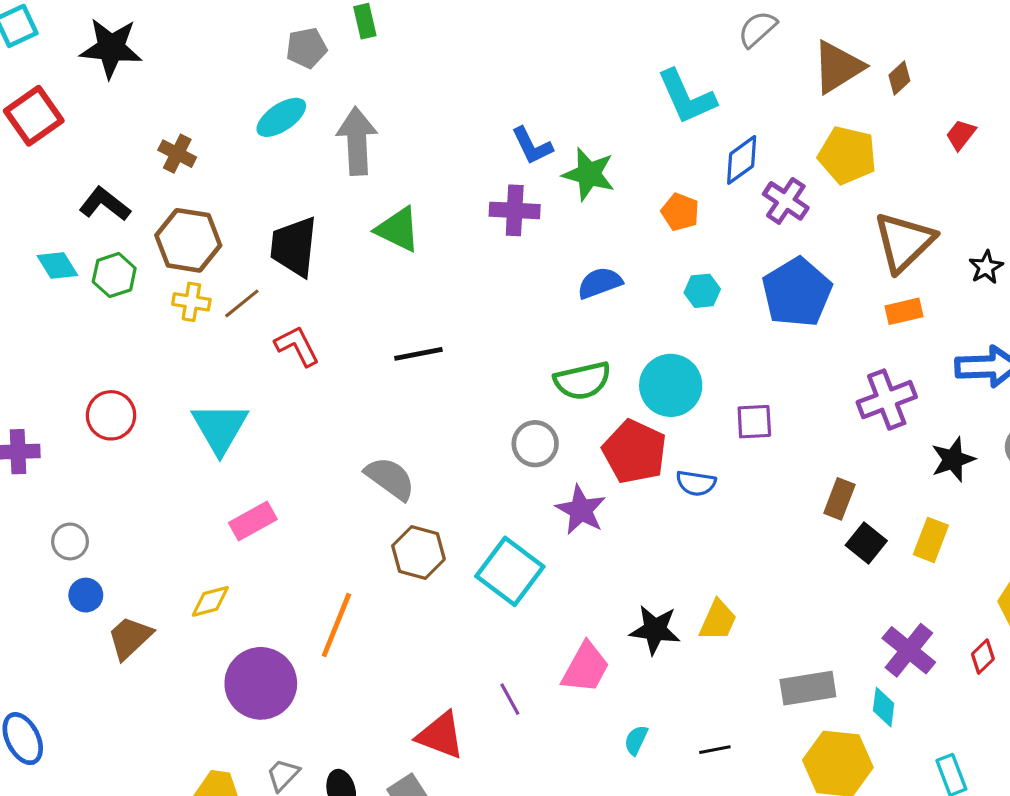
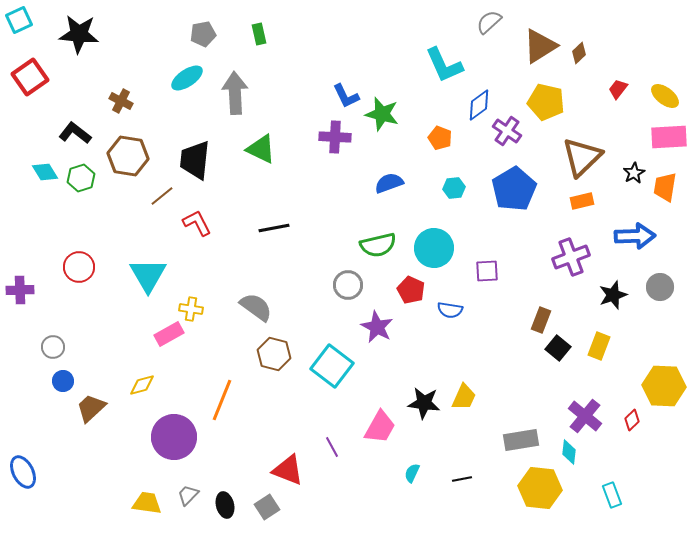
green rectangle: (365, 21) -> (259, 34), moved
yellow cross: (191, 302) -> (191, 309), moved
red pentagon: (634, 452) -> (411, 290), size x0.7

